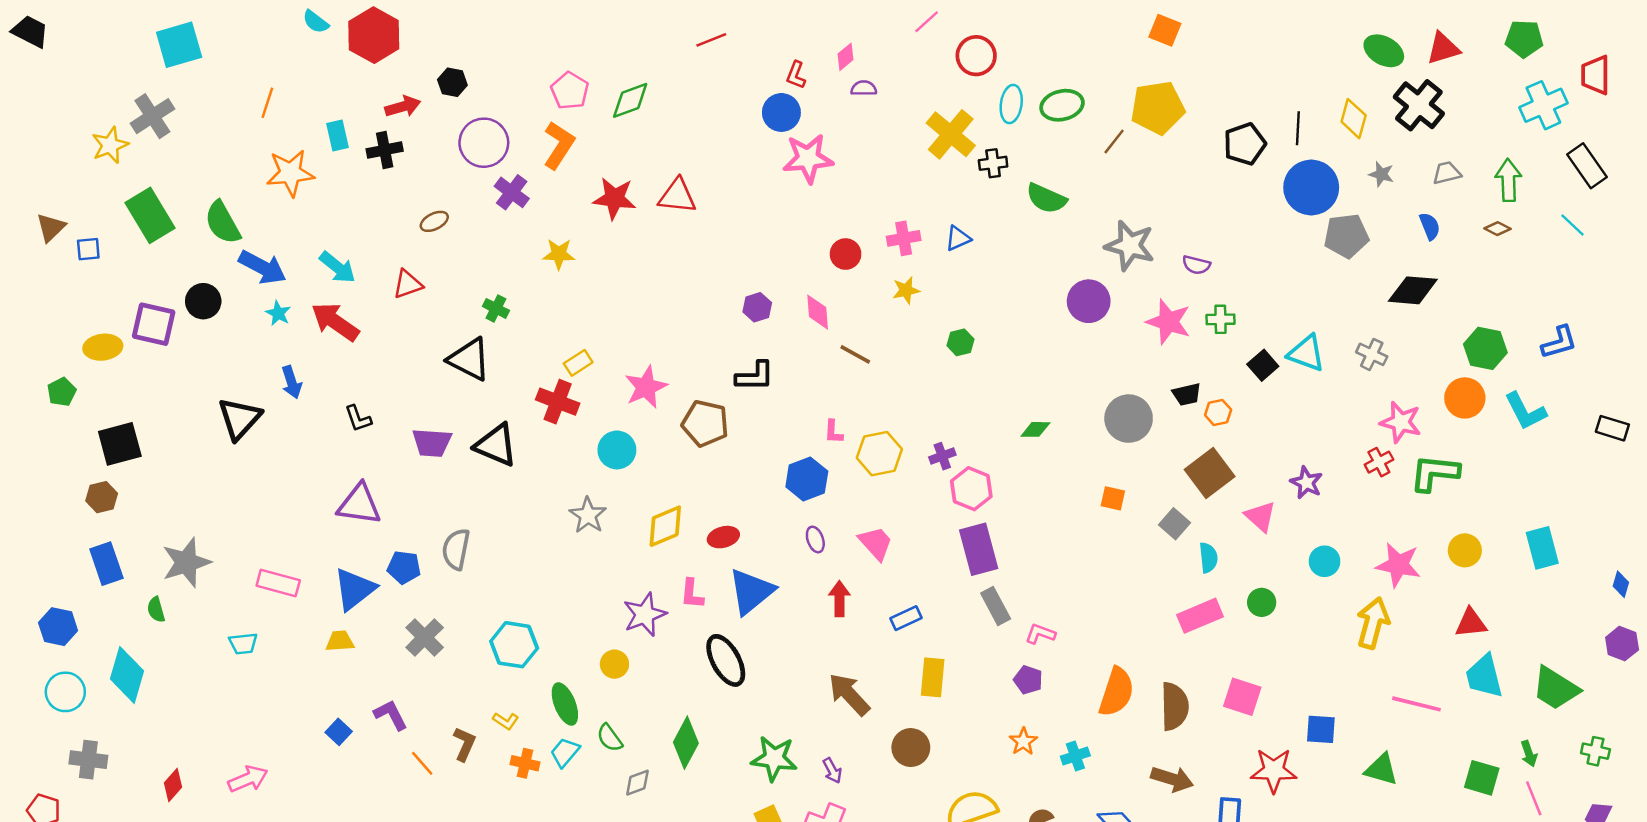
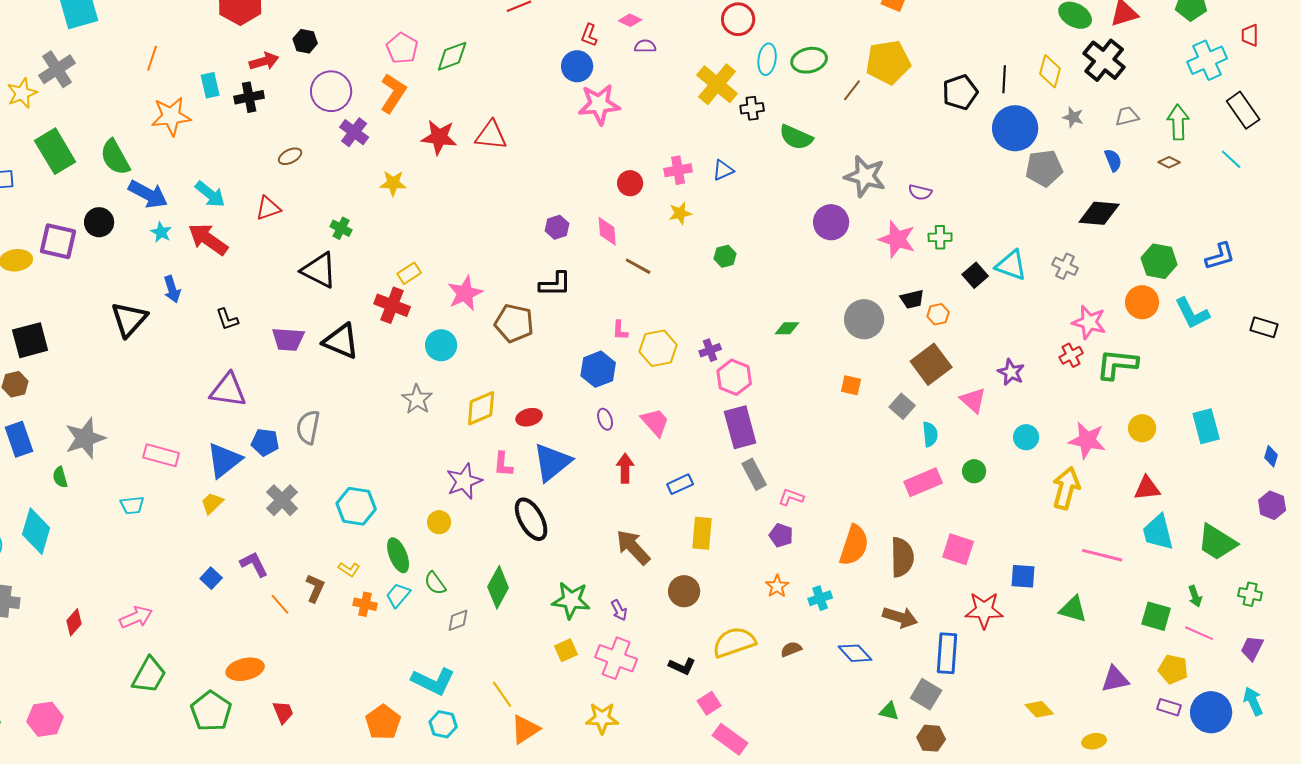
pink diamond: (846, 57) -> (630, 20), turned 65
red trapezoid: (1595, 75) -> (1250, 35), size x0.7
yellow trapezoid: (340, 641) -> (212, 503), turned -40
pink line: (1534, 798) -> (1199, 633), turned -44

